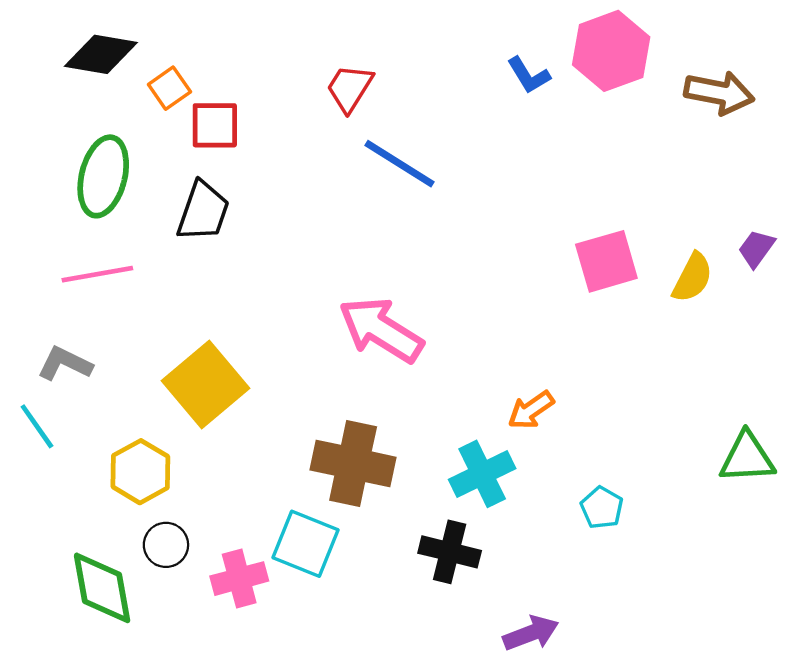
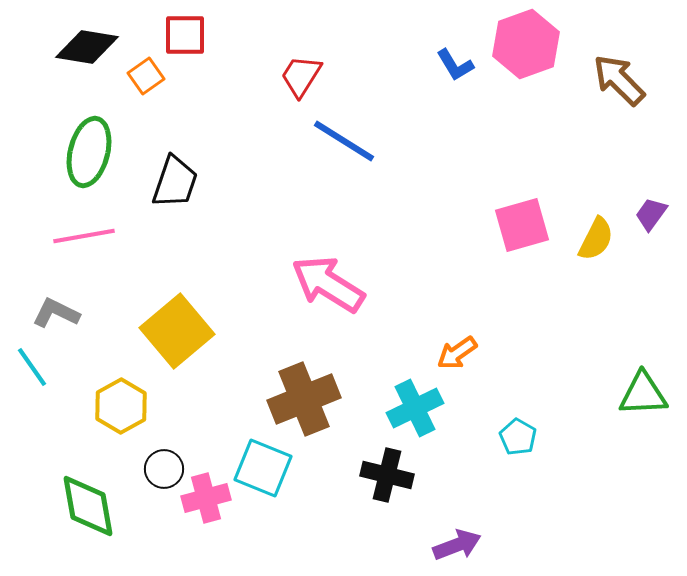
brown arrow: (719, 93) -> (619, 80), turned -146
red square: (215, 125) -> (185, 35), moved
brown cross: (353, 464) -> (304, 399), turned -34
black circle: (166, 545) -> (164, 469), moved

